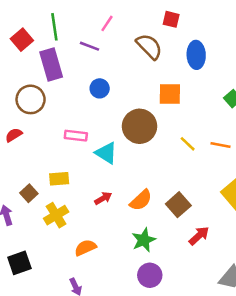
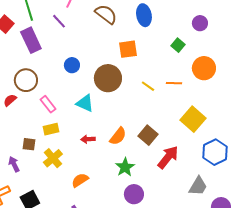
purple line: (90, 46) -> (59, 21), turned 35
blue circle: (100, 88) -> (72, 65), moved
brown circle: (31, 99) -> (26, 80), moved
pink rectangle: (76, 136) -> (48, 104), moved, turned 54
brown square: (29, 193) -> (29, 144), turned -32
red arrow: (103, 198) -> (88, 139), turned -144
red arrow: (199, 236) -> (168, 157), size x1.4

